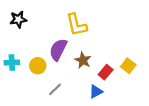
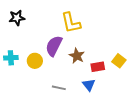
red rectangle: (106, 72) -> (98, 67), turned 40
gray line: (55, 89) -> (59, 88), moved, turned 56
blue triangle: (96, 92) -> (89, 85), turned -40

